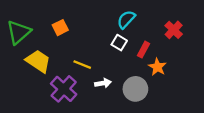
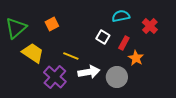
cyan semicircle: (126, 19) -> (121, 16), moved, turned 36
white arrow: (103, 83) -> (89, 72), size x1.5

